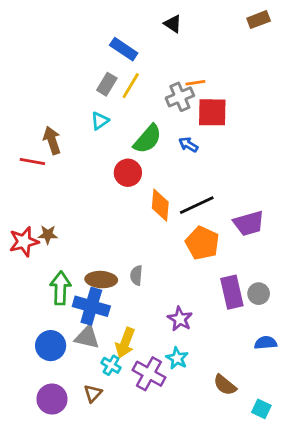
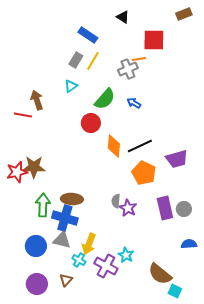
red square: (212, 112) -> (154, 40), moved
brown star: (48, 235) -> (34, 167), size x1.6
gray semicircle: (136, 275) -> (116, 201), moved
purple star: (180, 319) -> (128, 208), moved
brown semicircle: (225, 385) -> (160, 274), size x1.4
cyan square: (261, 409) -> (175, 291), moved

